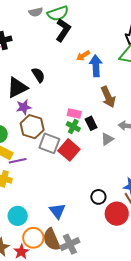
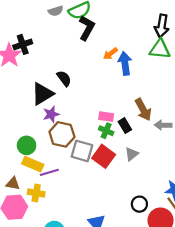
brown arrow: (108, 97) -> (143, 110), moved
gray triangle: (107, 139) -> (132, 154), moved

